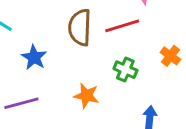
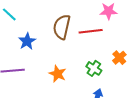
green cross: (125, 70) -> (94, 68), moved

